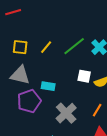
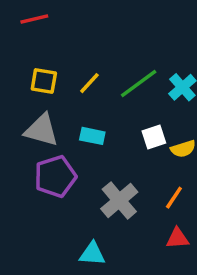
white square: (84, 76) -> (154, 137), turned -32
cyan rectangle: (48, 86) -> (92, 136), moved

